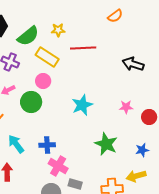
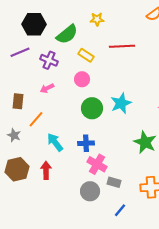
yellow star: (58, 30) -> (97, 19), moved
yellow rectangle: (47, 57) -> (86, 55), size x0.7
green circle: (31, 102) -> (92, 108), moved

